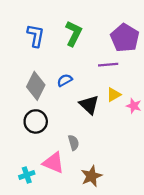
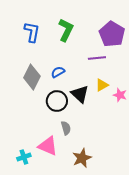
black circle: (36, 121) -> (57, 101), moved

